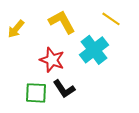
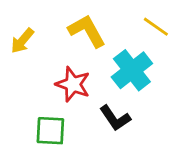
black L-shape: (64, 89) -> (115, 118), moved

